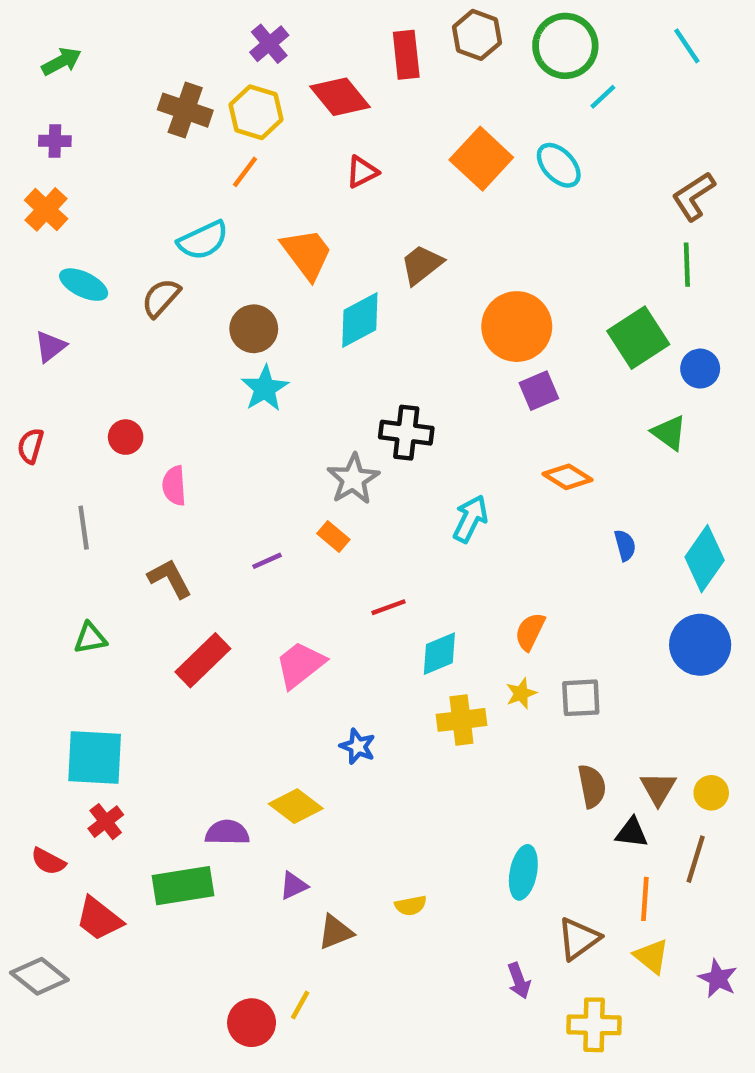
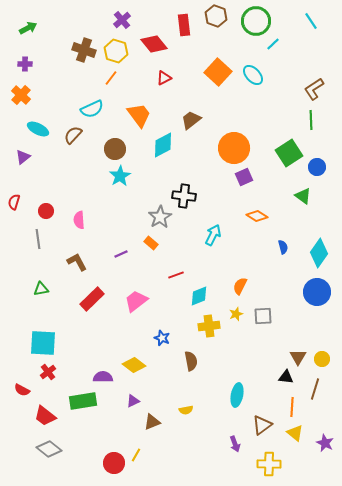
red circle: (126, 437) -> (46, 211), moved
brown semicircle: (592, 786) -> (191, 361), moved
gray diamond: (39, 976) -> (49, 449), moved

